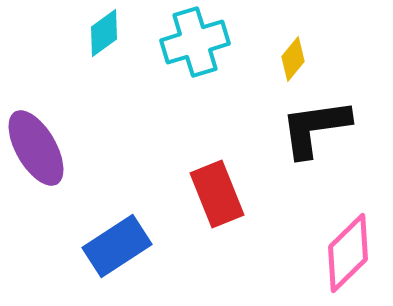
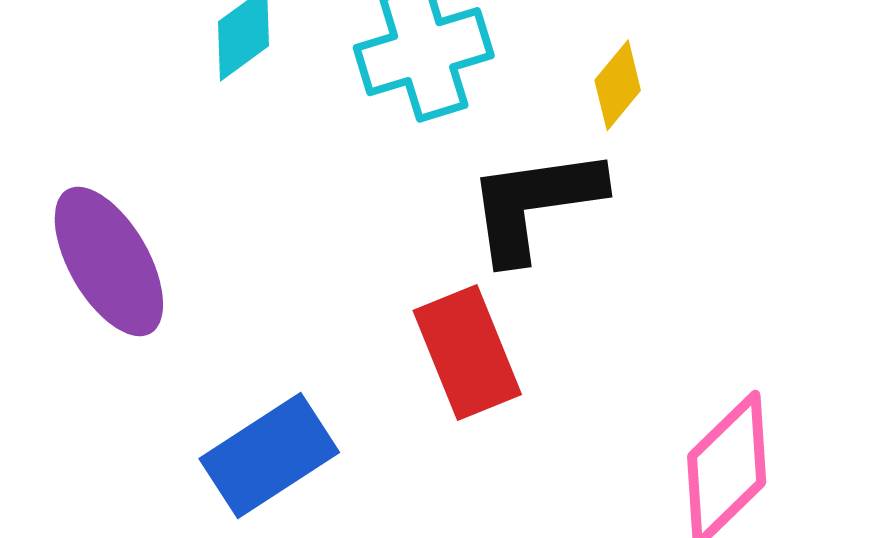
black L-shape: (315, 128) -> (535, 204), moved

